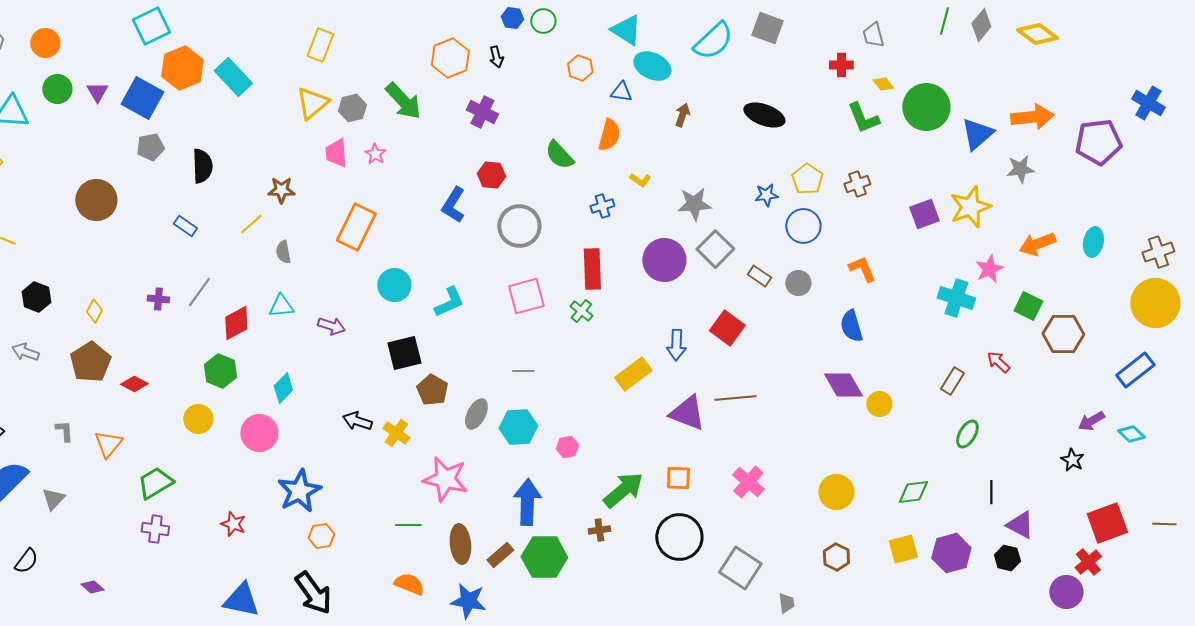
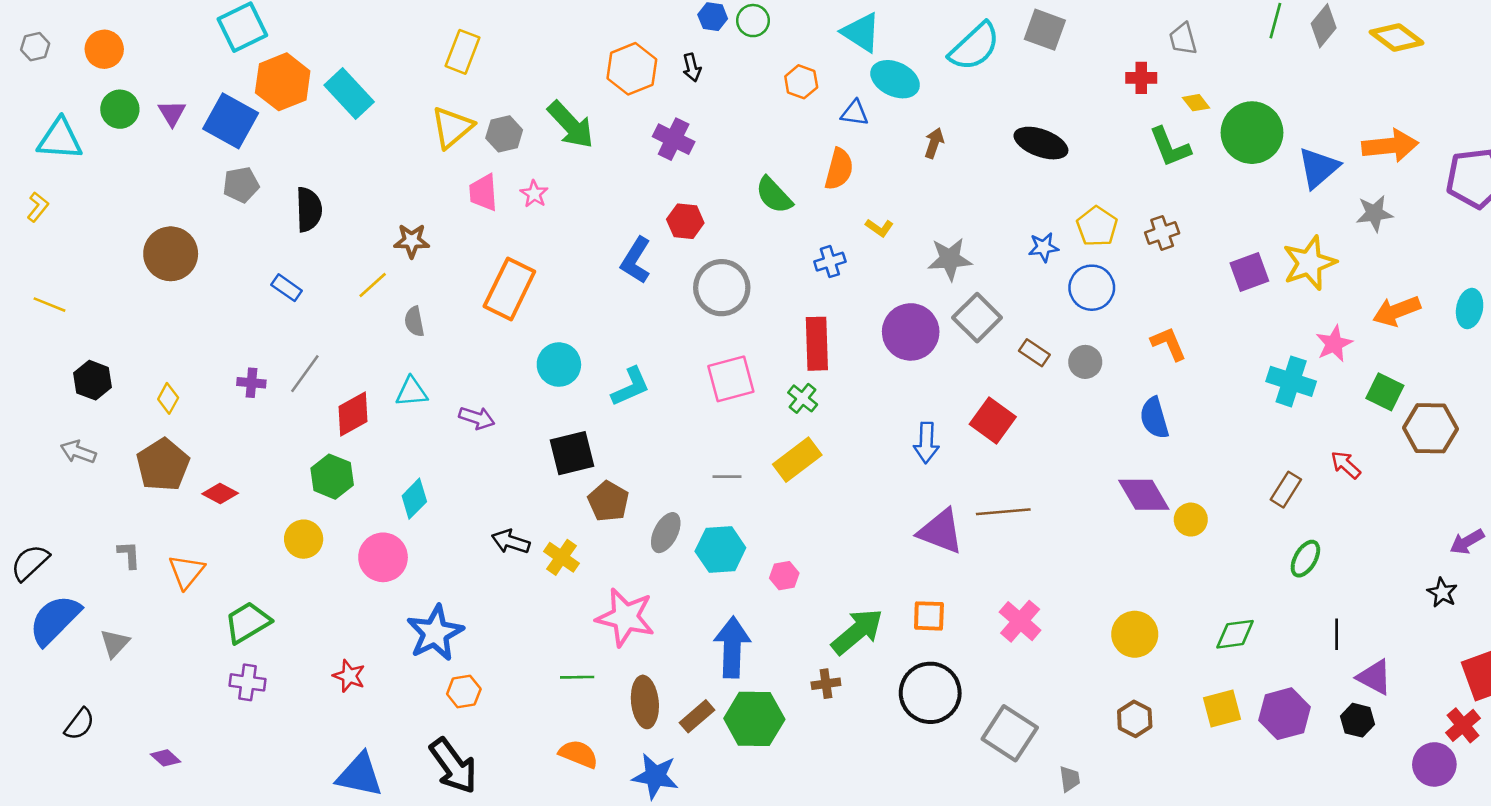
yellow rectangle: (633, 374) -> (797, 460), moved

